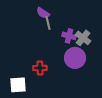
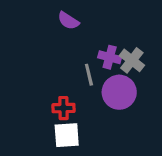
gray line: (48, 23) -> (89, 75), moved
white square: (18, 85) -> (67, 135), moved

